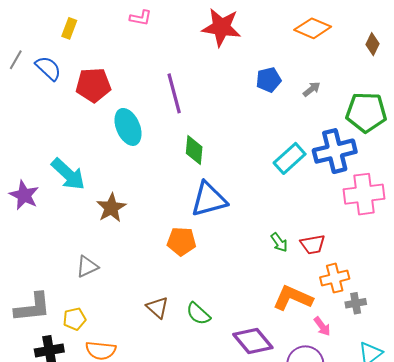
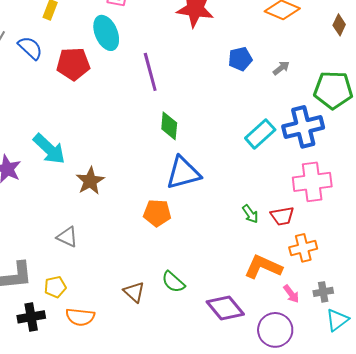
cyan ellipse: (128, 127) -> (106, 33), moved
pink cross: (364, 194) -> (312, 182), moved
gray triangle: (87, 266) -> (67, 237), turned 50
gray cross: (356, 303) -> (323, 292), moved
brown triangle: (157, 307) -> (134, 292), moved

